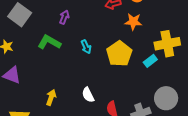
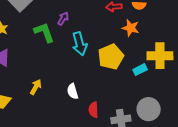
purple arrow: (64, 17) -> (63, 19), moved
green L-shape: (49, 42) -> (44, 32), turned 30
cyan arrow: (86, 47) -> (80, 44), size x1.6

